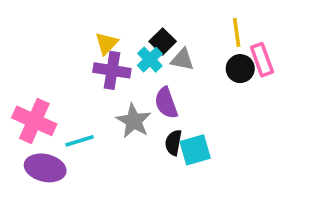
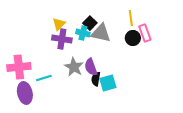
cyan cross: (150, 60) -> (83, 33), turned -32
gray triangle: (182, 60) -> (101, 33), size x1.5
purple semicircle: (166, 103) -> (91, 67), moved
pink cross: (34, 121) -> (19, 67), turned -30
purple ellipse: (45, 168) -> (25, 93), turned 65

